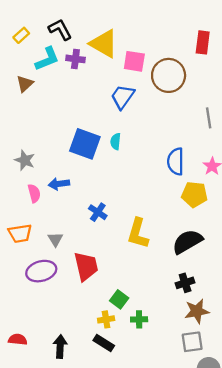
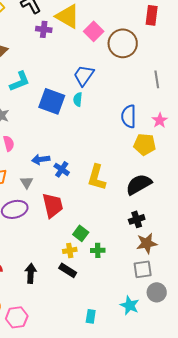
cyan L-shape: (47, 59) -> (20, 81), moved
pink square: (134, 61) -> (94, 31), turned 36
blue trapezoid: (123, 97) -> (84, 75), moved
blue arrow: (59, 184) -> (41, 159), moved
blue cross: (98, 212) -> (62, 169), moved

